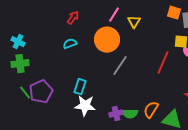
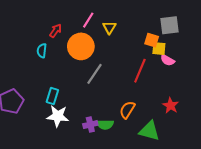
orange square: (174, 13) -> (152, 40), moved
red arrow: (73, 18) -> (56, 31), moved
cyan semicircle: (70, 44) -> (42, 51), turned -64
orange semicircle: (151, 110) -> (127, 110), moved

